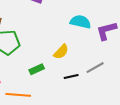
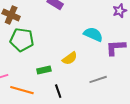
black line: (71, 77) -> (58, 91), moved, turned 72

